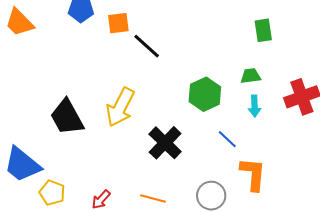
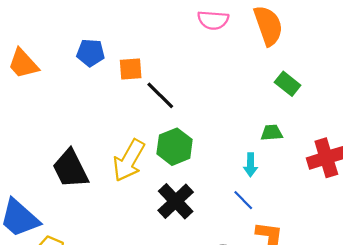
green rectangle: (263, 30) -> (288, 84), turned -45
green hexagon: (205, 94) -> (175, 147), moved
cyan arrow: (254, 106) -> (250, 165), moved

